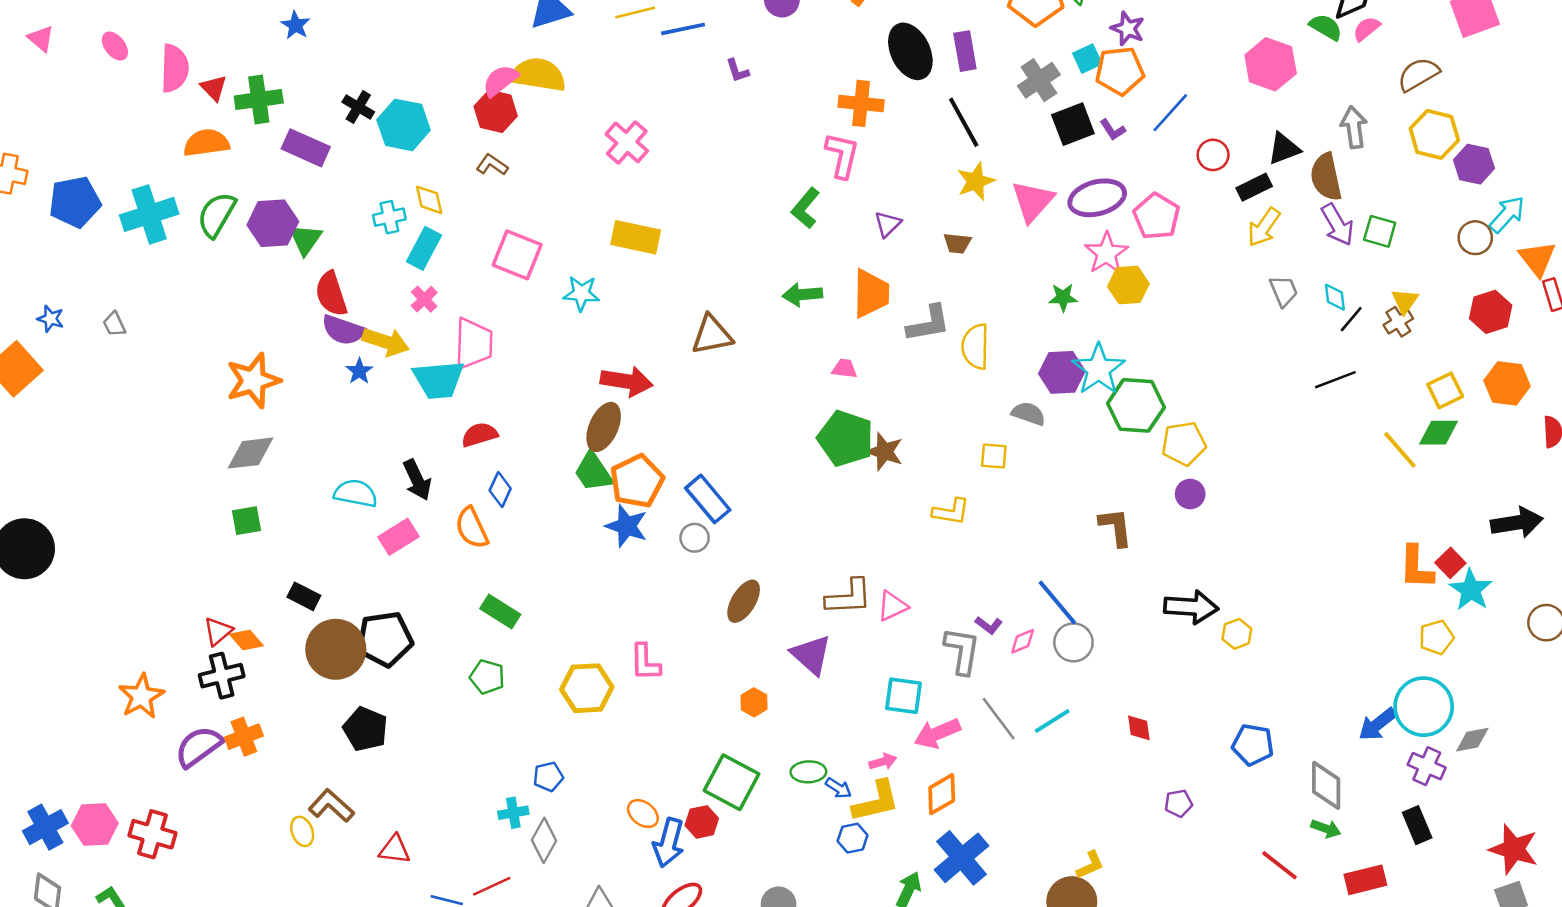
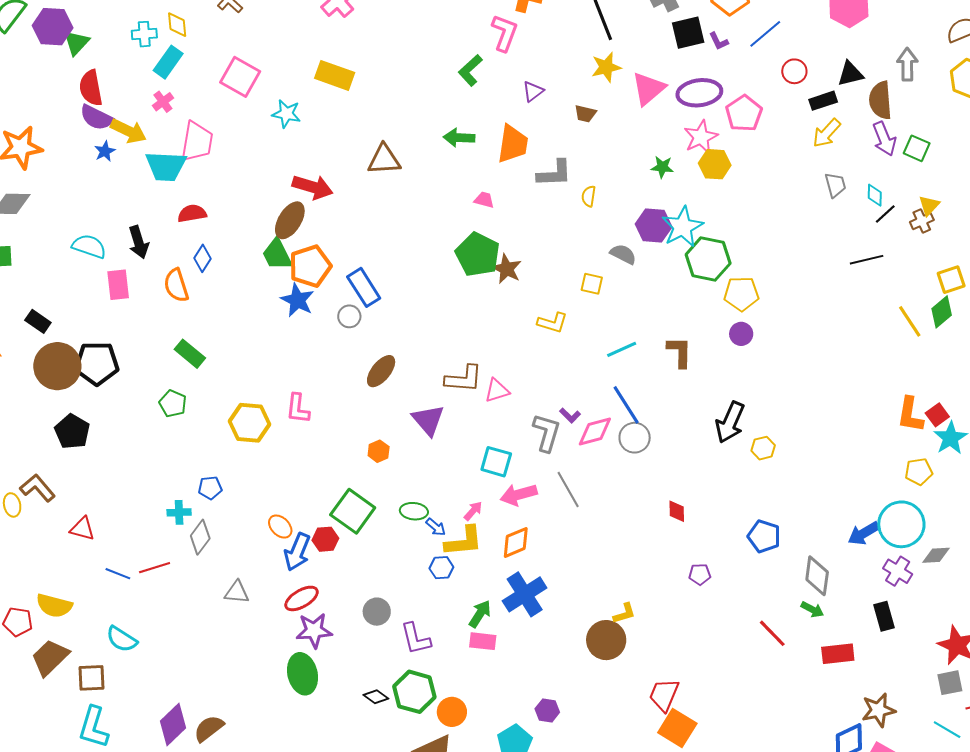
yellow semicircle: (975, 346) -> (589, 196), size x0.6
green diamond: (1438, 433) -> (942, 312), turned -48
pink rectangle: (399, 537) -> (118, 285), turned -72
black arrow: (1191, 607) -> (730, 422), turned 102
pink diamond: (1023, 641) -> (595, 431), size x1.6
cyan line: (1052, 721) -> (622, 349), moved
pink arrow: (883, 762) -> (473, 511), turned -40

